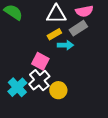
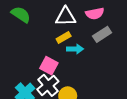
gray rectangle: (78, 28) -> (102, 34), moved

